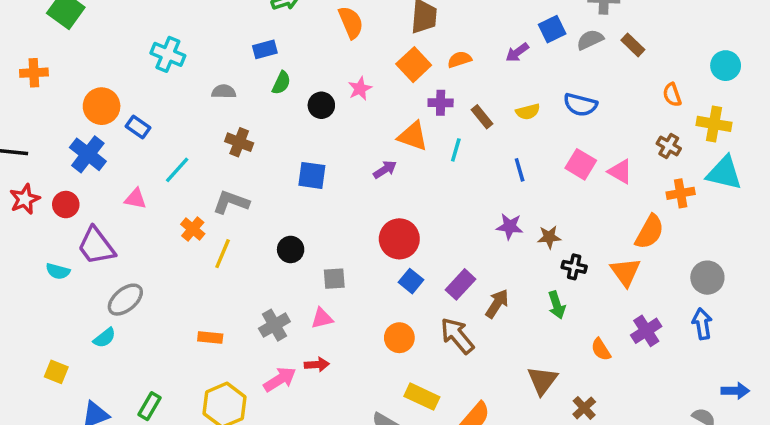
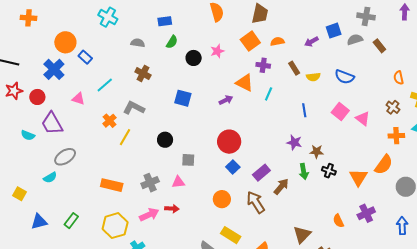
brown rectangle: (482, 117) -> (294, 68), moved
orange semicircle: (650, 232) -> (384, 165), moved
green arrow: (557, 305) -> (304, 171), moved
blue arrow: (702, 324) -> (402, 226), moved
orange rectangle: (210, 338) -> (112, 185), size x1.5

